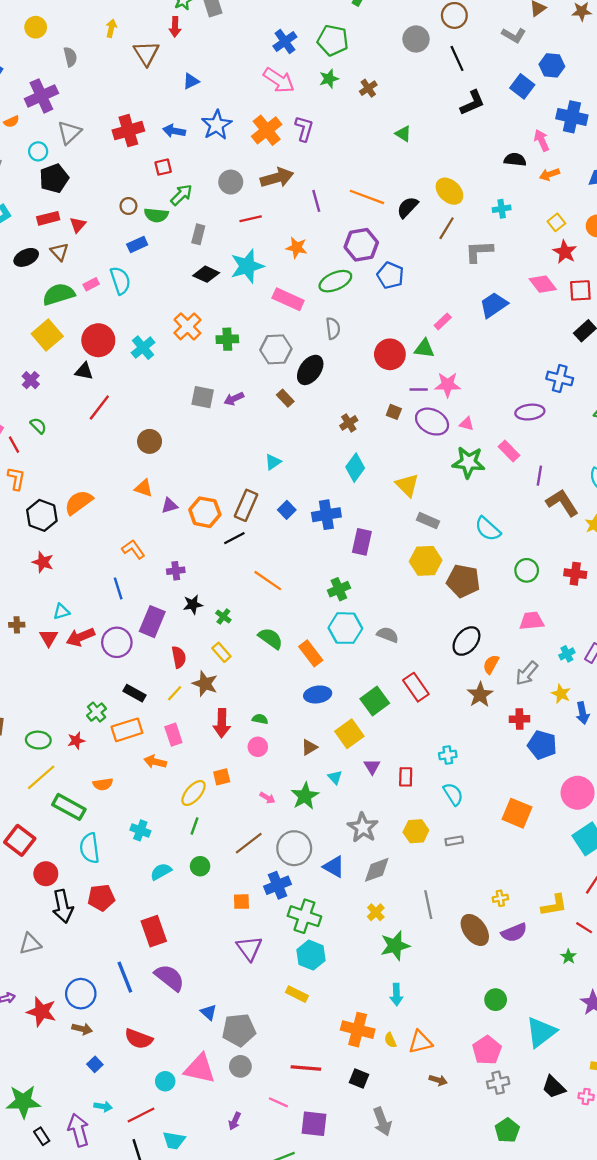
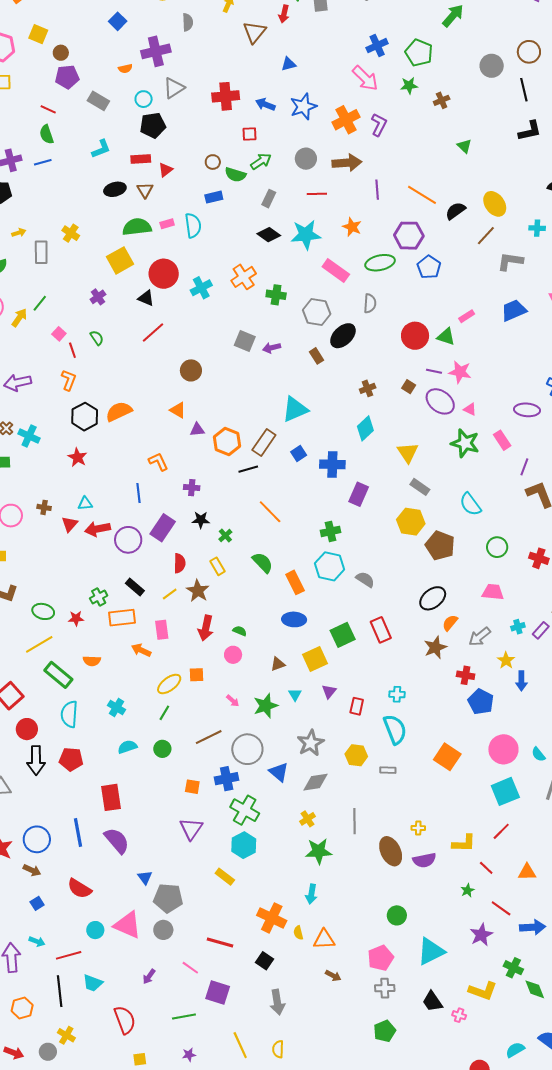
cyan triangle: (273, 462) -> (295, 409), size x1.8
cyan semicircle: (453, 794) -> (395, 729), size x1.4

